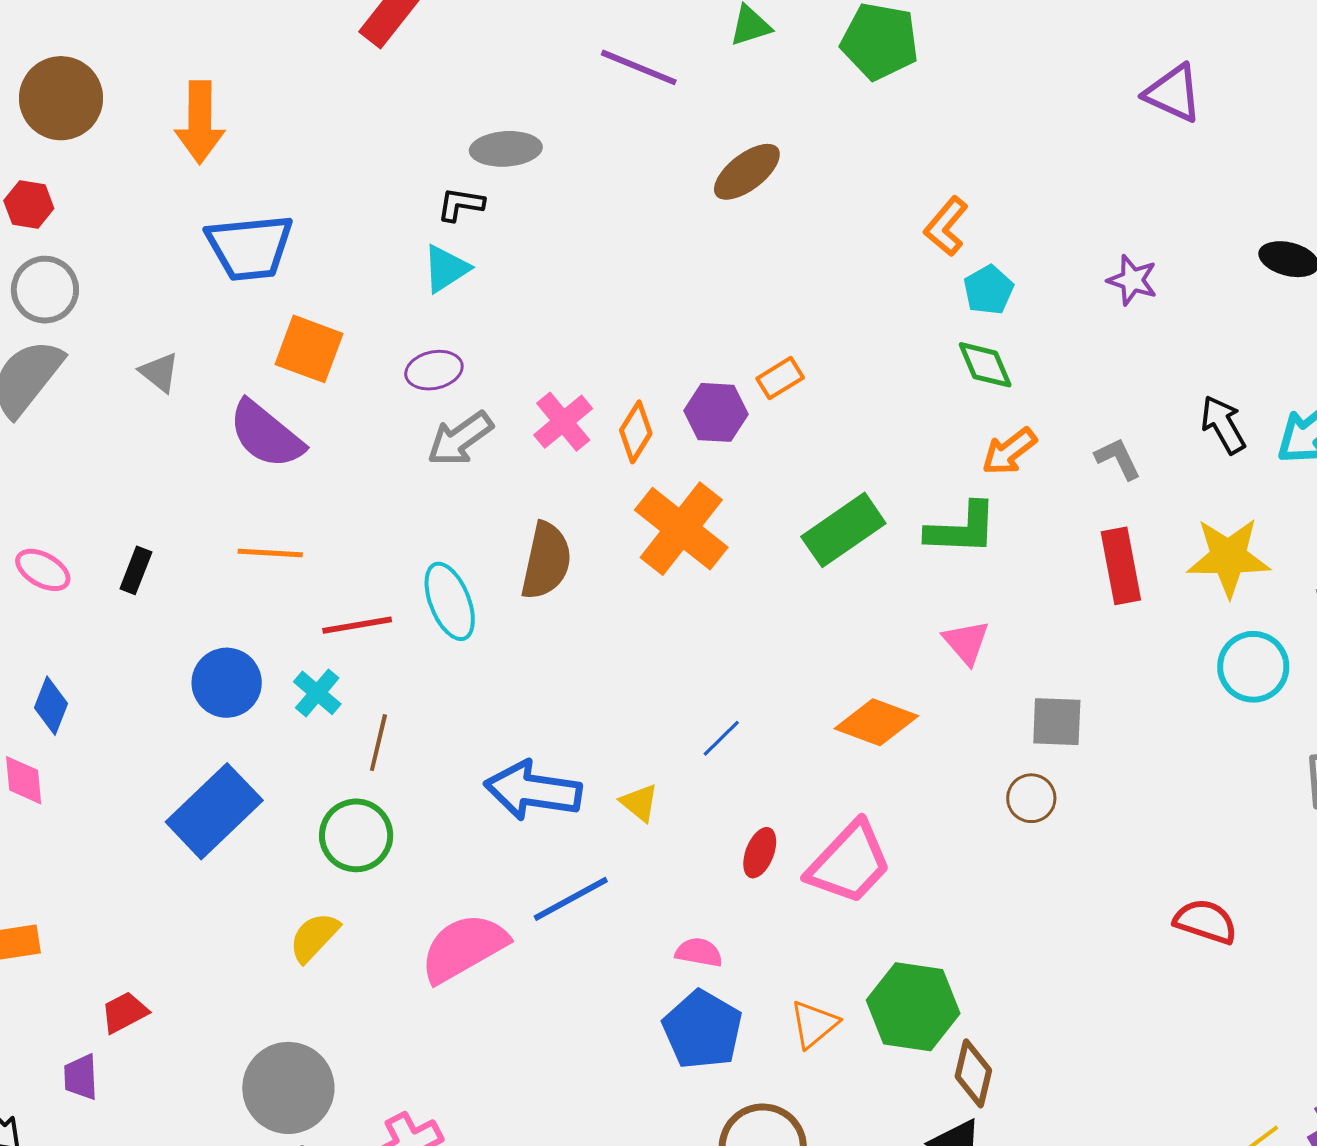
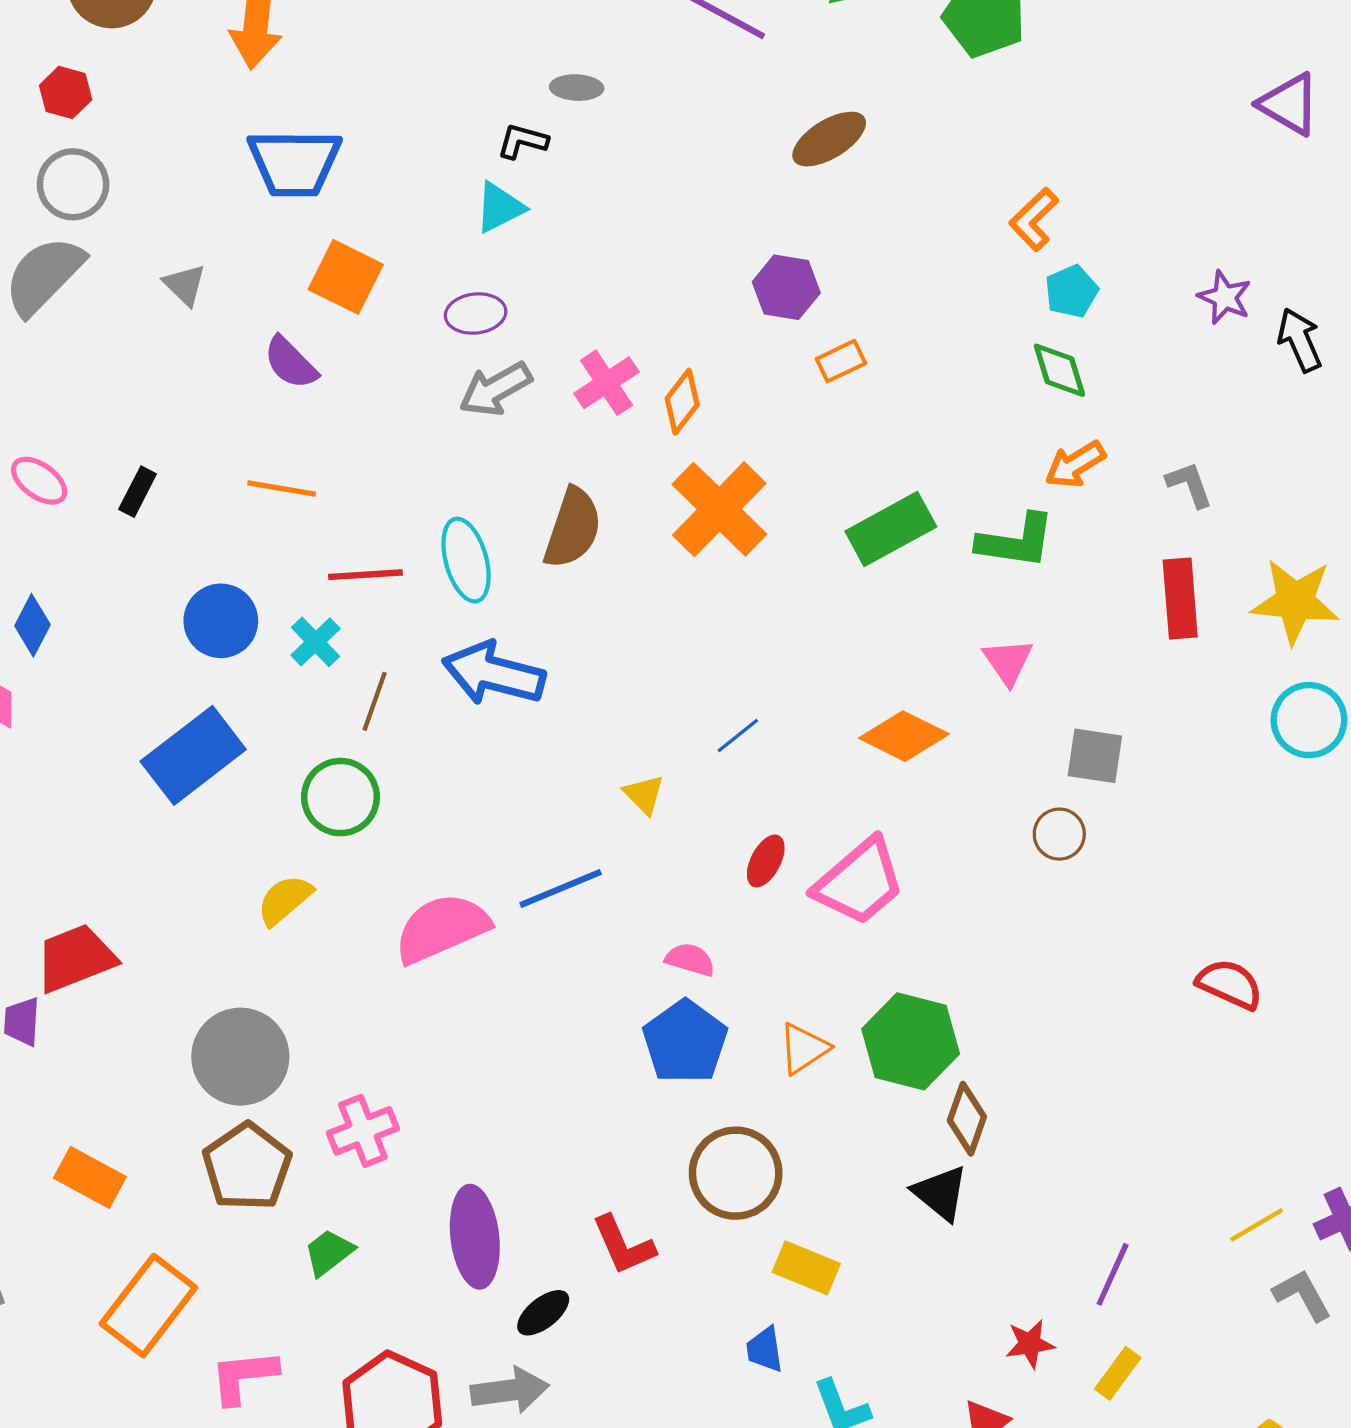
gray ellipse: (506, 149) -> (577, 88), size x0.7
purple hexagon: (716, 412) -> (786, 287), moved
black arrow: (1223, 425) -> (1300, 340), moved
purple semicircle: (266, 435) -> (291, 363), size x0.7
blue arrow: (533, 791) -> (494, 674), moved
red trapezoid: (124, 1012) -> (75, 958), size x1.6

